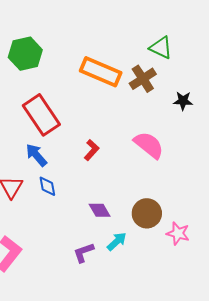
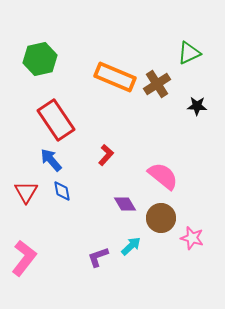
green triangle: (161, 48) -> (189, 53), moved, turned -50
pink semicircle: (149, 145) -> (163, 176), moved
purple diamond: (100, 210) -> (125, 204), moved

